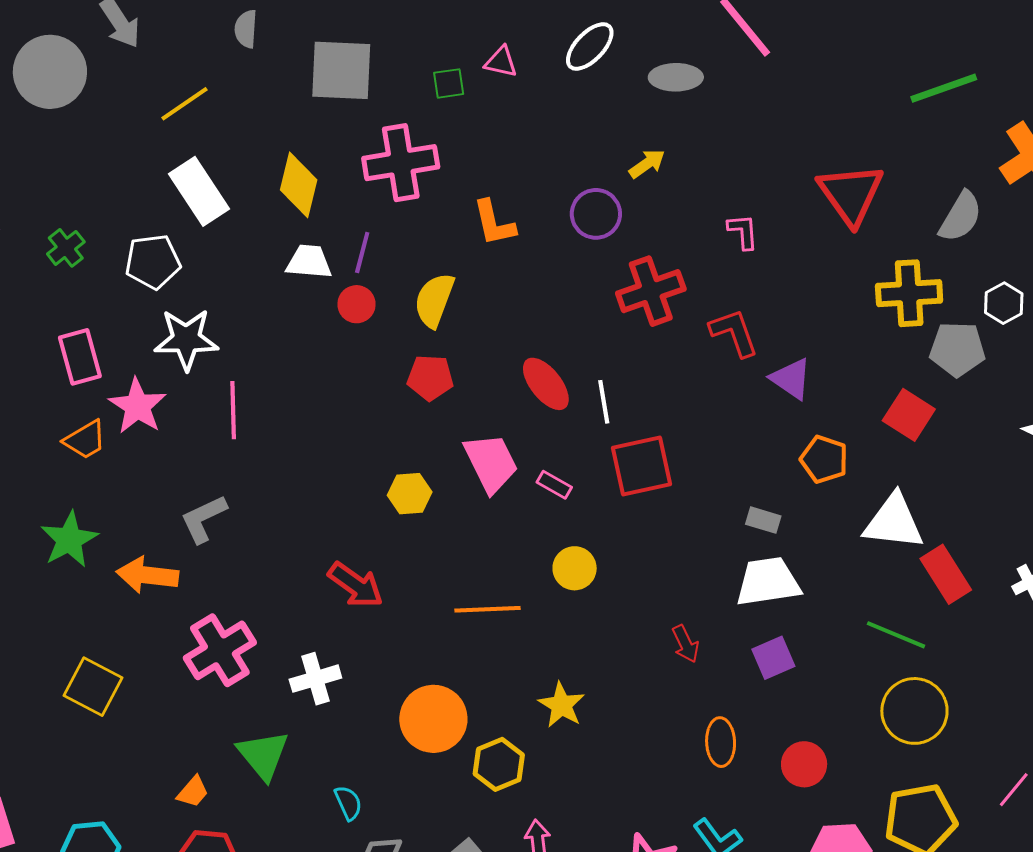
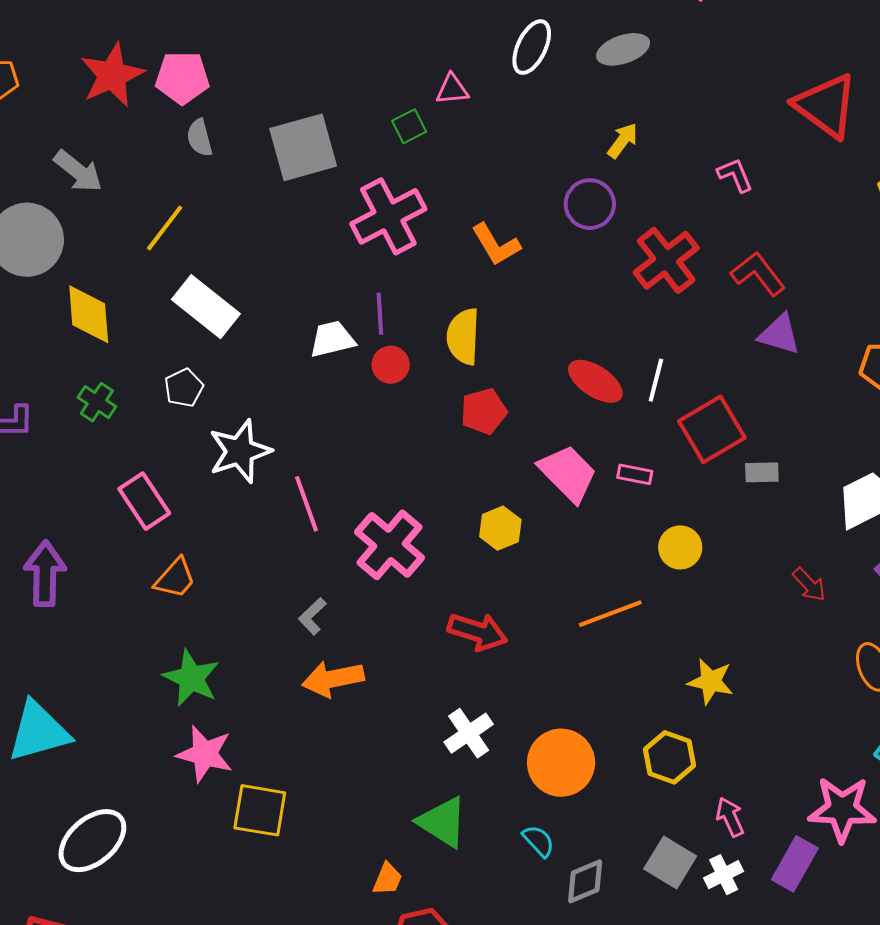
yellow diamond: (299, 185) -> (89, 314), moved
white pentagon: (153, 262) -> (184, 388), size x0.7
purple triangle: (791, 379) -> (779, 334), moved
white line: (604, 402) -> (656, 380), turned 42
pink star: (137, 406) -> (205, 754), moved
gray L-shape: (204, 519) -> (312, 616), size x0.7
gray rectangle: (763, 520) -> (762, 472), moved
orange arrow: (147, 575) -> (333, 679), moved
pink cross: (220, 650) -> (390, 545), moved
orange circle: (433, 719) -> (561, 763), moved

